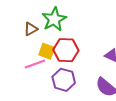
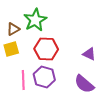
yellow square: (47, 51) -> (11, 49), moved, turned -35
pink line: (35, 64) -> (23, 80), moved, turned -72

